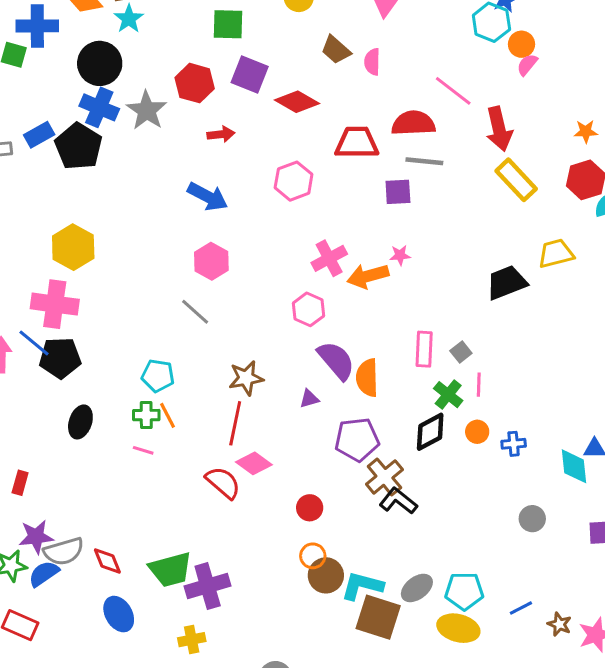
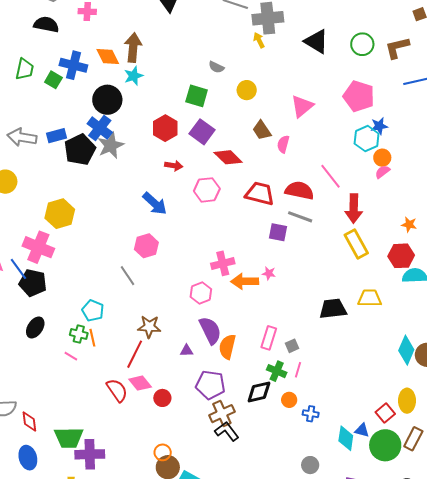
gray star: (147, 110) -> (111, 145), moved
pink hexagon: (294, 181) -> (207, 190), moved
green cross: (448, 395) -> (277, 371), turned -30
red circle: (310, 508) -> (162, 398), moved

